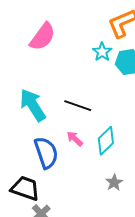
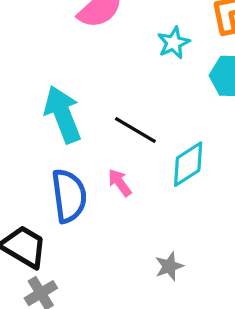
cyan star: (102, 52) -> (174, 43), moved
cyan diamond: (106, 141) -> (188, 164), moved

